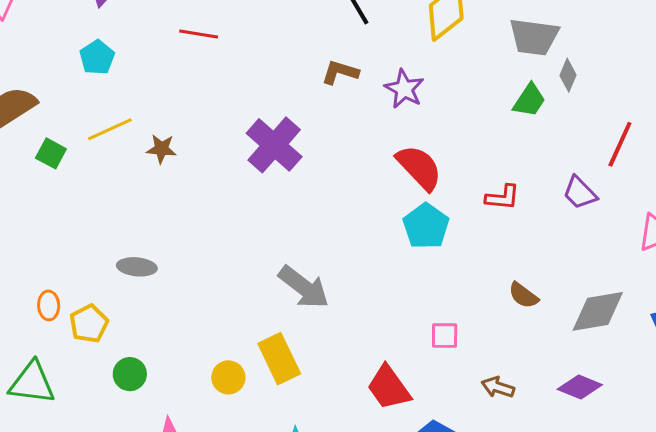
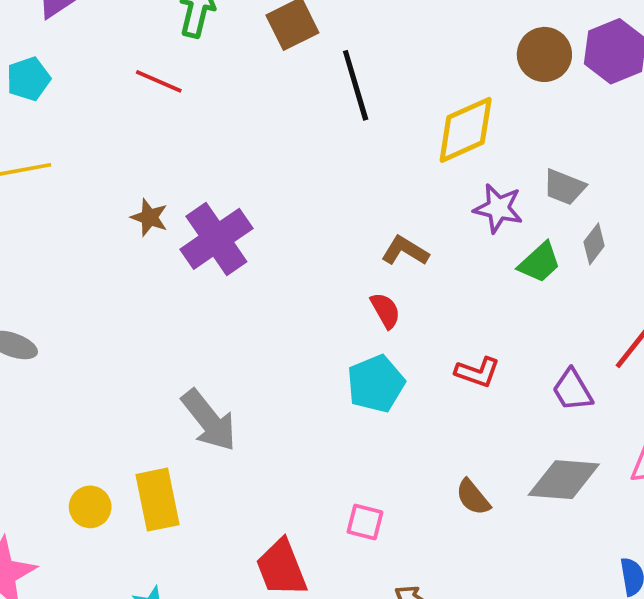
gray trapezoid: (534, 37) -> (564, 187), size x0.7
brown L-shape: (340, 72) -> (405, 251), moved
purple star: (404, 89) -> (498, 208), moved, turned -30
brown star: (161, 149) -> (149, 217), moved
red semicircle: (419, 168) -> (385, 310), size x0.6
gray diamond: (598, 311) -> (564, 480), moved

